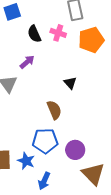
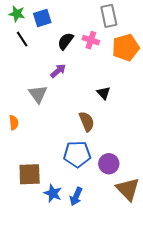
black semicircle: (34, 34) -> (65, 41), turned 60
blue star: (26, 161) -> (53, 193), moved

